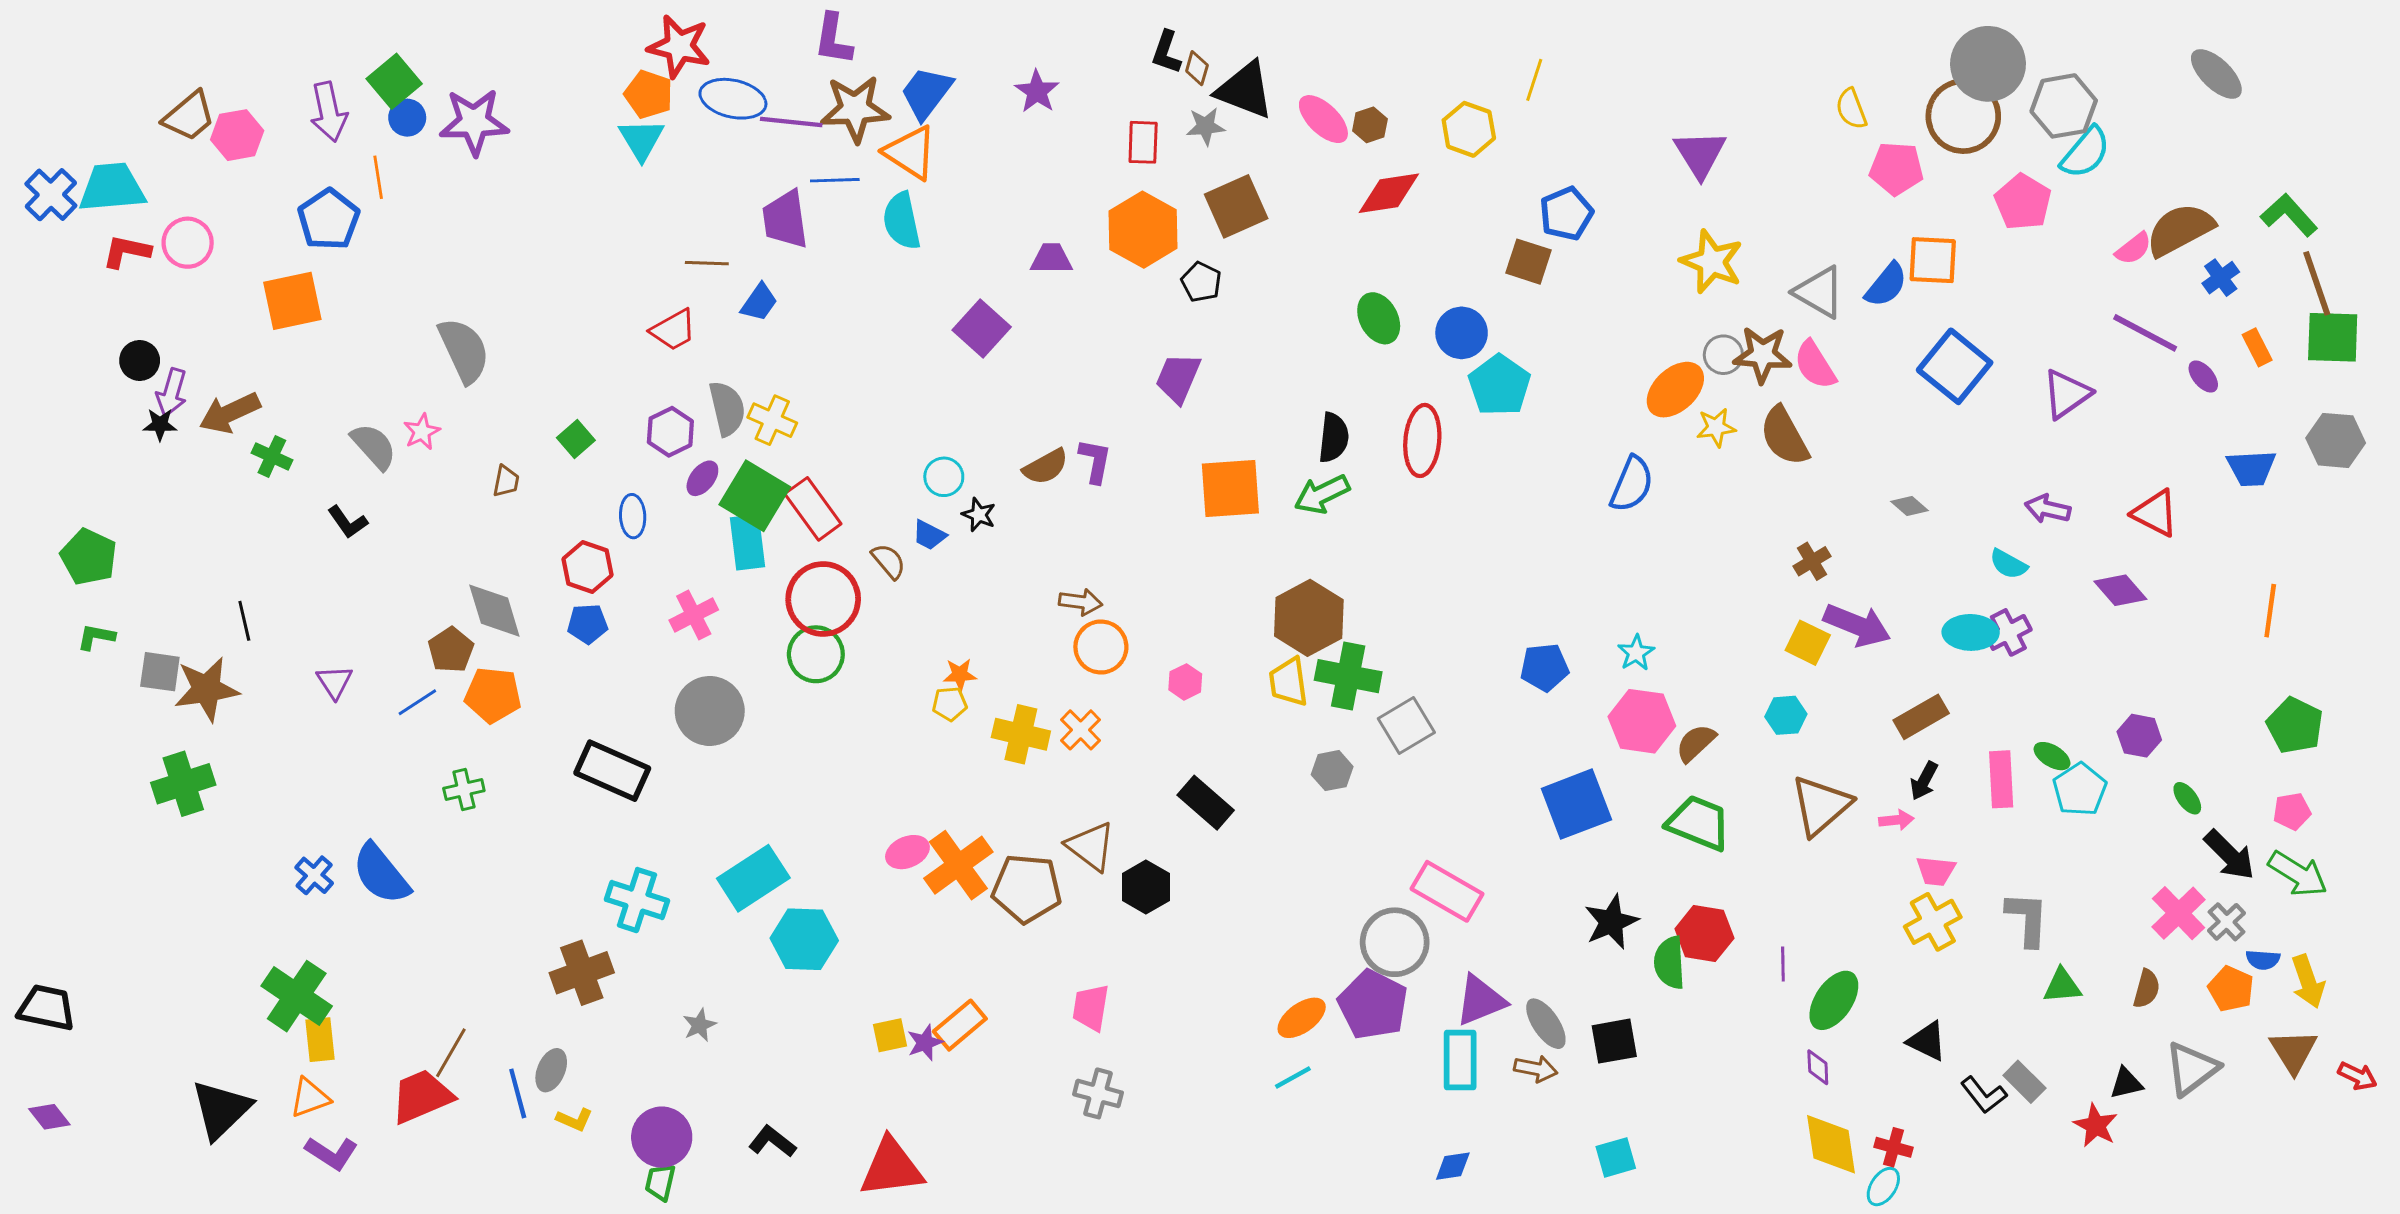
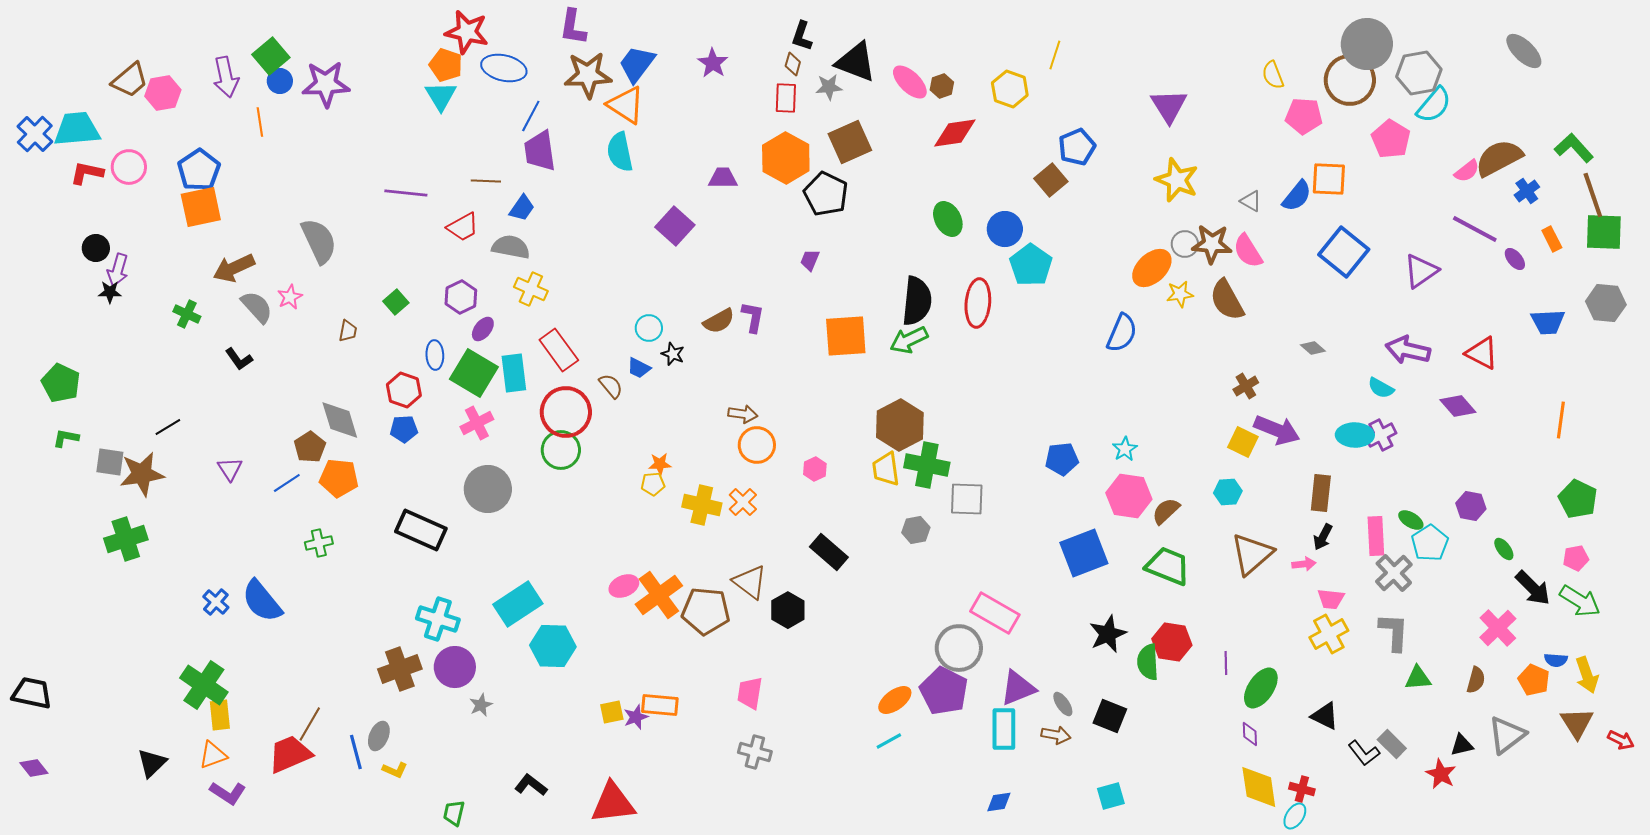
brown diamond: (1197, 68) -> (793, 64), moved
purple line: (791, 122) -> (406, 193), moved
blue line: (835, 180) -> (531, 116), moved, turned -60
blue pentagon: (329, 219) -> (199, 170), moved
brown square: (1528, 262) -> (1051, 180), turned 32
black pentagon: (1201, 282) -> (826, 194), size x1.6
gray triangle: (1819, 292) -> (1251, 201), size x0.6
purple trapezoid: (1178, 378) -> (810, 260), size x0.6
gray semicircle: (727, 408) -> (511, 247), moved, turned -66
brown arrow: (230, 413) -> (234, 268), moved
black semicircle: (1334, 438) -> (917, 301), size x1.4
green square: (755, 496) -> (474, 373), moved
purple arrow: (2048, 509) -> (1408, 350), size x1.4
black line: (244, 621) -> (168, 427), turned 72
brown rectangle: (1921, 717) -> (1321, 493), turned -54
gray square: (1406, 726) -> (967, 499), turned 33
gray cross: (2227, 922) -> (1394, 573), moved, size x1.4
gray ellipse: (1546, 1024) -> (1063, 704), size x0.7
orange rectangle: (960, 1025) -> (660, 705), turned 45
black square: (1614, 1041) -> (1110, 716), turned 32
black triangle: (221, 1109) -> (152, 763), size x0.7
purple circle: (662, 1137) -> (455, 667), moved

